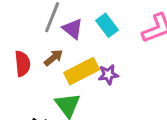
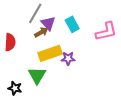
brown arrow: (54, 58) -> (41, 32), moved

